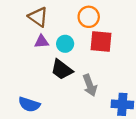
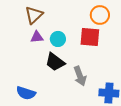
brown triangle: (38, 17) -> (34, 15), turned 42
orange circle: (89, 17) -> (100, 15), moved

